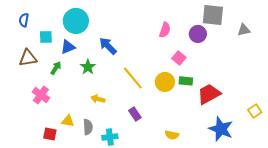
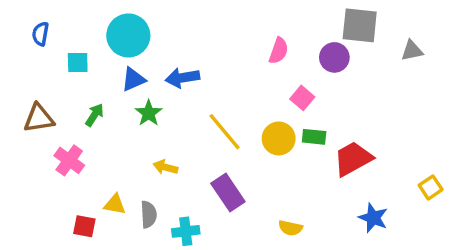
blue arrow: (108, 46) -> (182, 78), turned -54
blue triangle: (68, 47) -> (133, 79), moved
brown triangle: (28, 58) -> (39, 118), moved
purple rectangle: (135, 114) -> (228, 193), size x1.5
blue star: (221, 129) -> (373, 218), size x0.7

